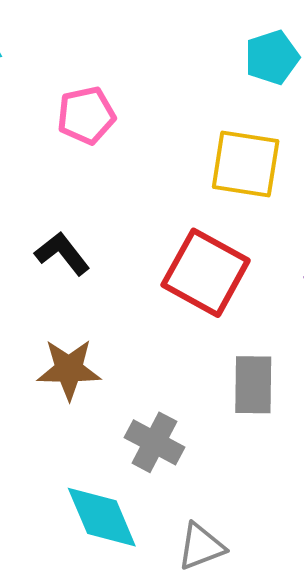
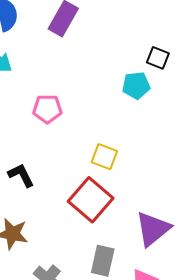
cyan pentagon: (272, 57) -> (136, 85), moved
yellow square: (246, 164) -> (104, 157), moved, size x0.7

